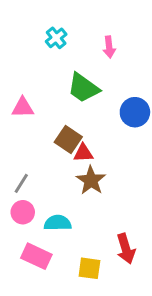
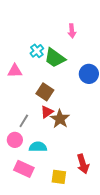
cyan cross: (56, 38) -> (37, 51), moved
red triangle: (83, 153) -> (47, 112), moved, turned -32
gray line: (21, 183) -> (24, 121), moved

